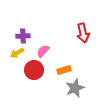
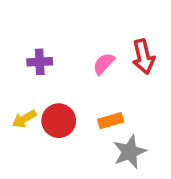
pink semicircle: (43, 51) -> (104, 64), moved
yellow arrow: (17, 53) -> (24, 119), moved

